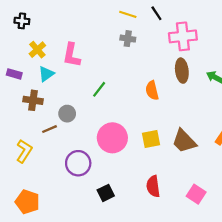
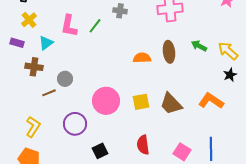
yellow cross: (37, 50) -> (29, 20), moved
brown ellipse: (182, 71) -> (169, 52), moved
green line: (99, 89) -> (95, 26), moved
orange semicircle: (152, 90) -> (142, 58), turned 102
yellow L-shape: (24, 151) -> (33, 127), moved

